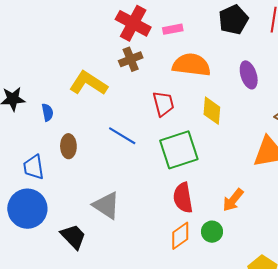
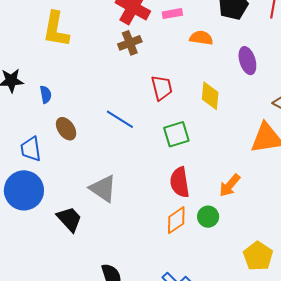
orange semicircle: (191, 65) -> (201, 38), moved, size x0.6
yellow L-shape: (88, 83) -> (56, 29), moved, turned -114
brown ellipse: (68, 146) -> (66, 129), turned -35
green square: (179, 150) -> (176, 134), size x0.7

